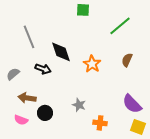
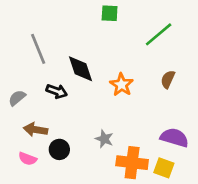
purple semicircle: (132, 104) -> (174, 138), turned 150
orange cross: (100, 123) -> (132, 163), size x1.6
yellow square: (138, 127) -> (164, 168), moved

